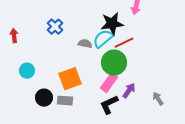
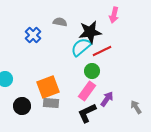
gray semicircle: (85, 44) -> (60, 22), moved
green circle: (114, 63) -> (92, 71), size x0.6
gray rectangle: (65, 101) -> (51, 103), moved

